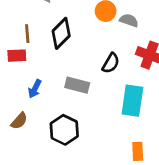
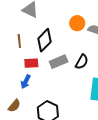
red rectangle: (17, 56) -> (31, 63), moved
gray rectangle: (77, 85) -> (59, 62), moved, turned -36

